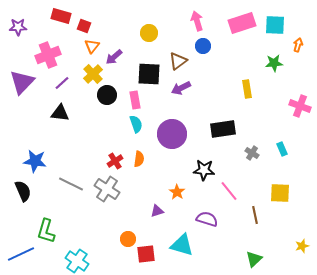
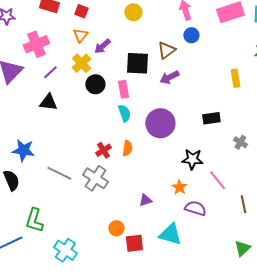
red square: (84, 26) -> (81, 11), moved
yellow circle: (149, 33) -> (133, 12), moved
black rectangle: (223, 129) -> (211, 118), size x0.7
orange star: (177, 192) -> (179, 187), moved

